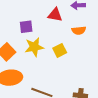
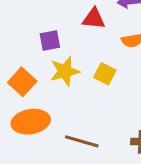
yellow square: (60, 50) -> (105, 74), turned -32

